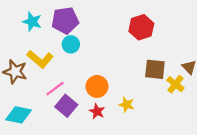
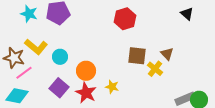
cyan circle: (71, 44) -> (60, 57), moved
pink line: (55, 89) -> (24, 73), moved
red star: (97, 111) -> (86, 93), size x1.5

